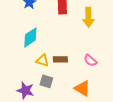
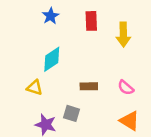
yellow triangle: (42, 60) -> (35, 88), moved
orange triangle: (82, 88) -> (129, 121), moved

